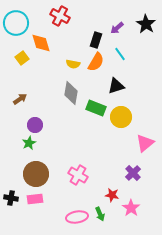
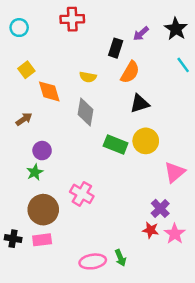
red cross: (60, 16) -> (72, 19), turned -30
cyan circle: (16, 23) -> (19, 28), size x0.6
orange diamond: (41, 43) -> (49, 91), moved
cyan line: (120, 54) -> (183, 65), moved
orange semicircle: (96, 62) -> (130, 72), moved
green rectangle: (96, 108) -> (116, 145), moved
pink cross: (78, 175) -> (82, 194), moved
red star: (112, 195) -> (151, 230), moved
pink star: (131, 208) -> (175, 234), moved

